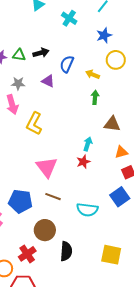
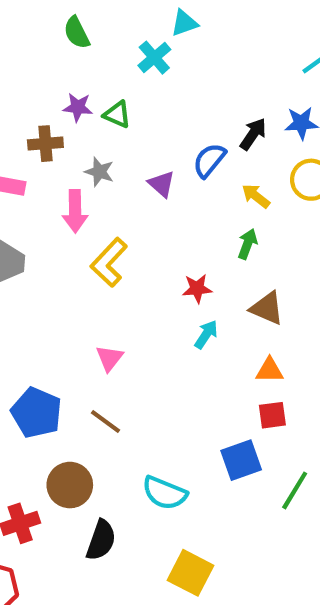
cyan cross: (69, 18) -> (154, 58), moved
black arrow: (41, 53) -> (253, 134), moved, turned -56
red star: (83, 162) -> (197, 289), moved
pink triangle: (47, 167) -> (109, 358), size x0.6
cyan semicircle: (87, 210) -> (165, 493), moved

